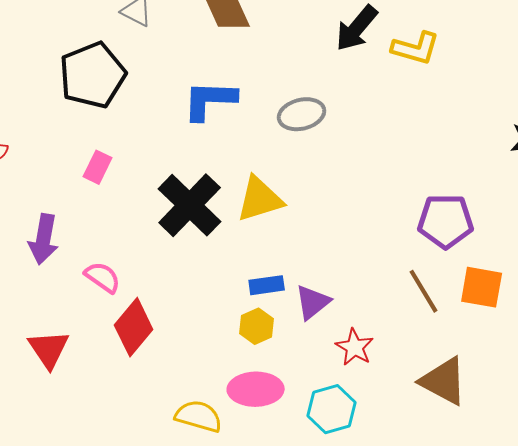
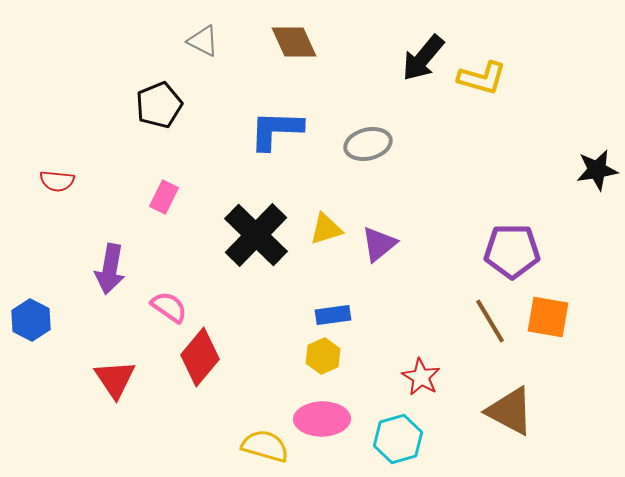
black pentagon: (93, 75) -> (159, 105), size x0.7
yellow triangle: (260, 199) -> (326, 229), size x0.7
purple triangle: (313, 302) -> (379, 244), moved

